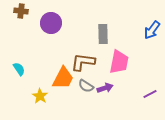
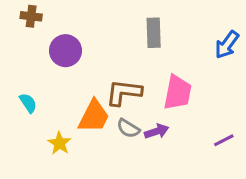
purple circle: (51, 23) -> (65, 51), moved
gray rectangle: (103, 34) -> (154, 33), moved

